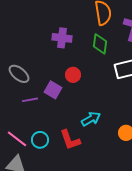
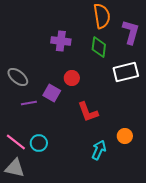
cyan arrow: (91, 119) -> (99, 150), moved, turned -36
red L-shape: (70, 140) -> (88, 112), moved

